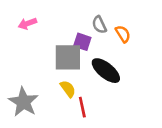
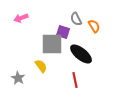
yellow semicircle: (68, 89) -> (41, 66), moved
gray star: (23, 102) -> (18, 78), size x0.6
red line: (82, 107) -> (75, 80), moved

